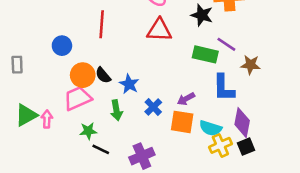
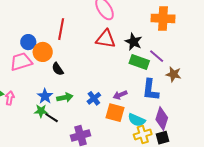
black star: (202, 15) -> (134, 42), moved
orange circle: (83, 75) -> (43, 52), moved
blue star: (129, 84) -> (45, 96), moved
pink trapezoid: (78, 98) -> (21, 62), moved
green arrow: (116, 110) -> (65, 97), turned -98
black line: (101, 149) -> (52, 118), moved

